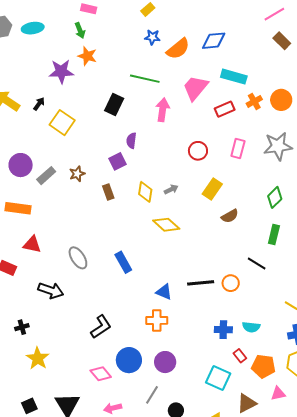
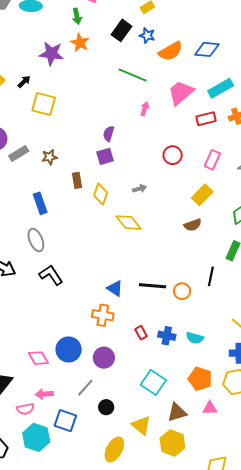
cyan rectangle: (234, 77) -> (221, 88), turned -55
black rectangle: (114, 105) -> (122, 30), moved
pink arrow: (163, 110) -> (145, 109), size x0.6
yellow square: (62, 123) -> (44, 104), turned -30
purple square: (117, 161) -> (105, 156), moved
yellow rectangle: (212, 189) -> (202, 195), moved
yellow diamond: (145, 192) -> (101, 194), moved
blue rectangle: (123, 262) -> (40, 203), moved
black line: (257, 264) -> (211, 276), turned 60
black L-shape: (101, 327) -> (51, 275), moved, turned -100
red rectangle: (240, 356) -> (141, 333), moved

